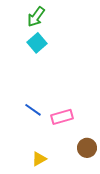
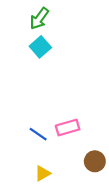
blue line: (33, 110) -> (38, 134), moved

